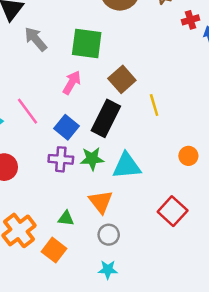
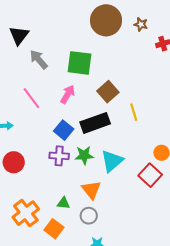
pink line: (28, 111) -> (31, 98), moved
black rectangle: (106, 118) -> (95, 123), turned 44
cyan triangle: (127, 166) -> (112, 161), turned -35
red square: (173, 211) -> (150, 175), moved
gray circle: (109, 235) -> (89, 216), moved

